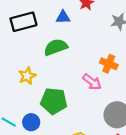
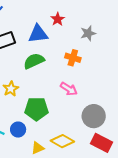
blue triangle: (63, 17) -> (38, 34), size x1.5
orange cross: (109, 64) -> (73, 58), moved

